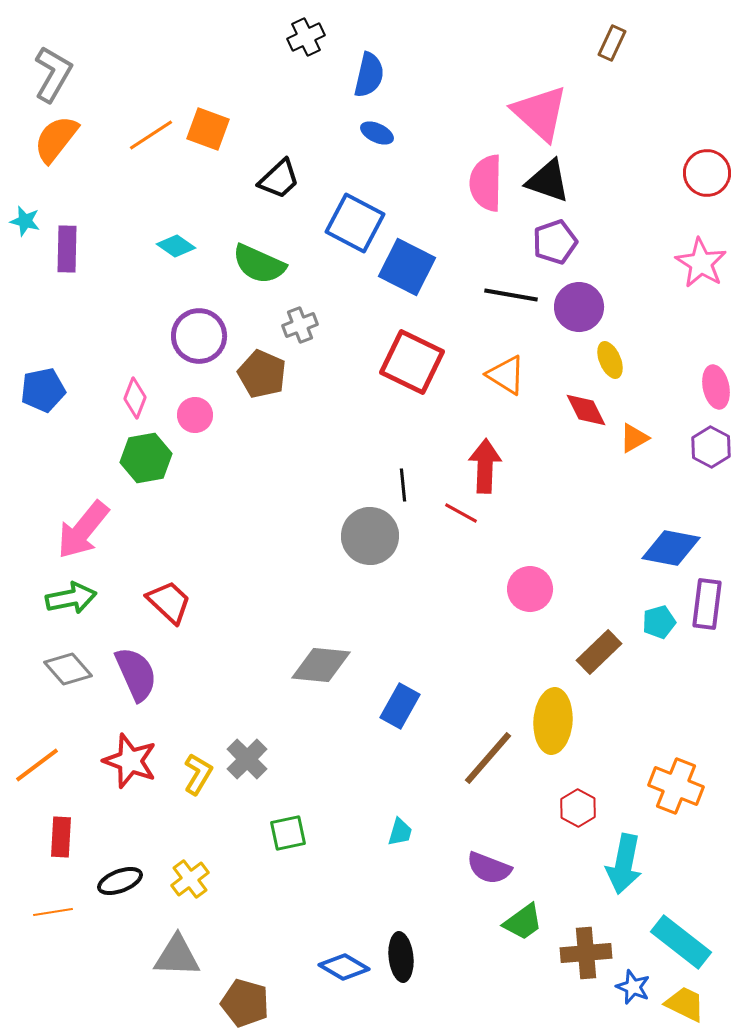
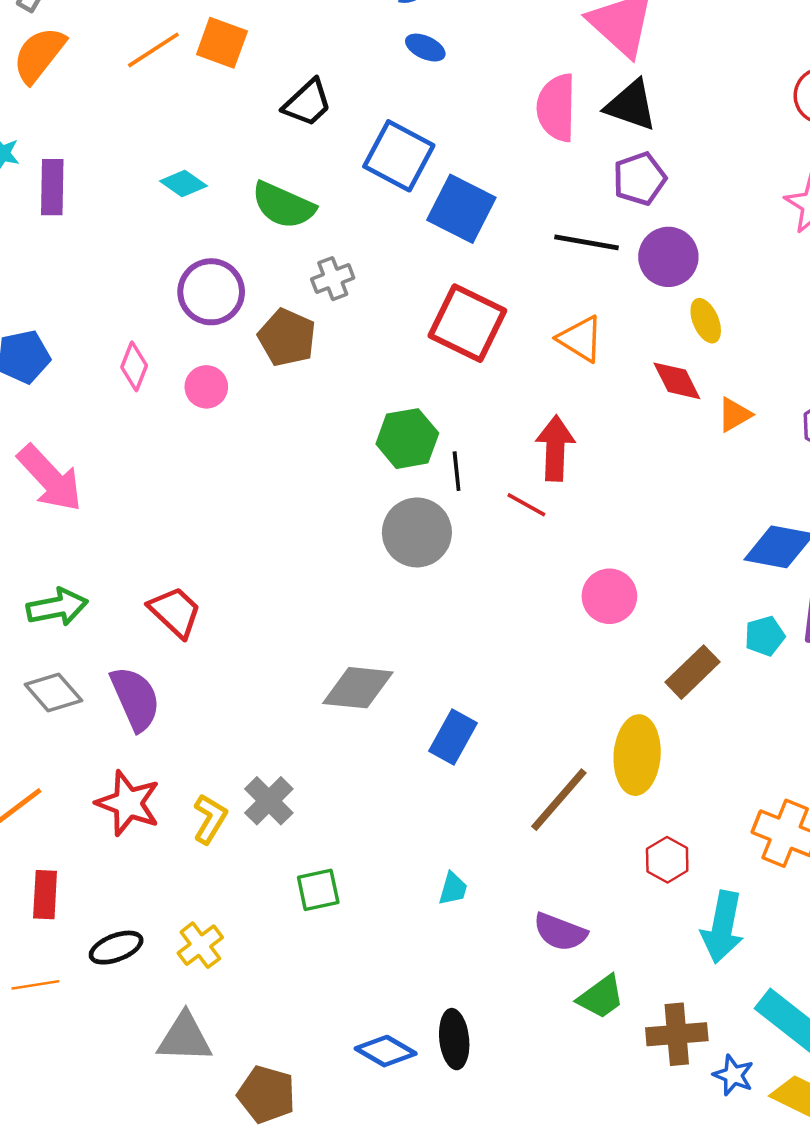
green hexagon: (146, 458) -> (407, 439), moved
pink arrow: (83, 530) -> (50, 478), moved, turned -82

